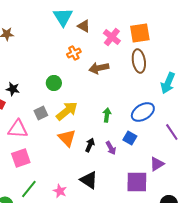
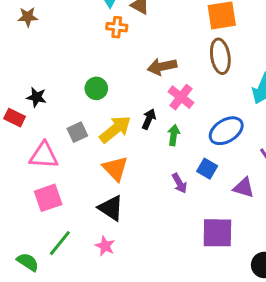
pink cross: (112, 37) -> (181, 97), moved
orange cross: (74, 53) -> (117, 27), moved, turned 32
black arrow: (90, 145) -> (149, 119), moved
purple triangle: (157, 164) -> (244, 188), moved, turned 49
black triangle: (89, 180) -> (111, 208), moved

